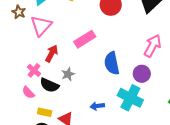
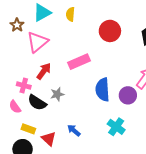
pink cross: (34, 70) -> (24, 86), turned -32
purple circle: (142, 74) -> (128, 95), moved
cyan cross: (130, 98) -> (116, 127), size x0.7
blue arrow: (97, 106) -> (74, 130), moved, turned 40

